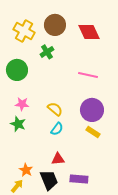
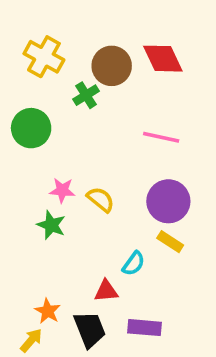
brown circle: (55, 25) -> (112, 66), moved
pink star: (22, 104) -> (62, 190), moved
green star: (18, 124) -> (51, 225), moved
cyan semicircle: (57, 129) -> (134, 264), moved

